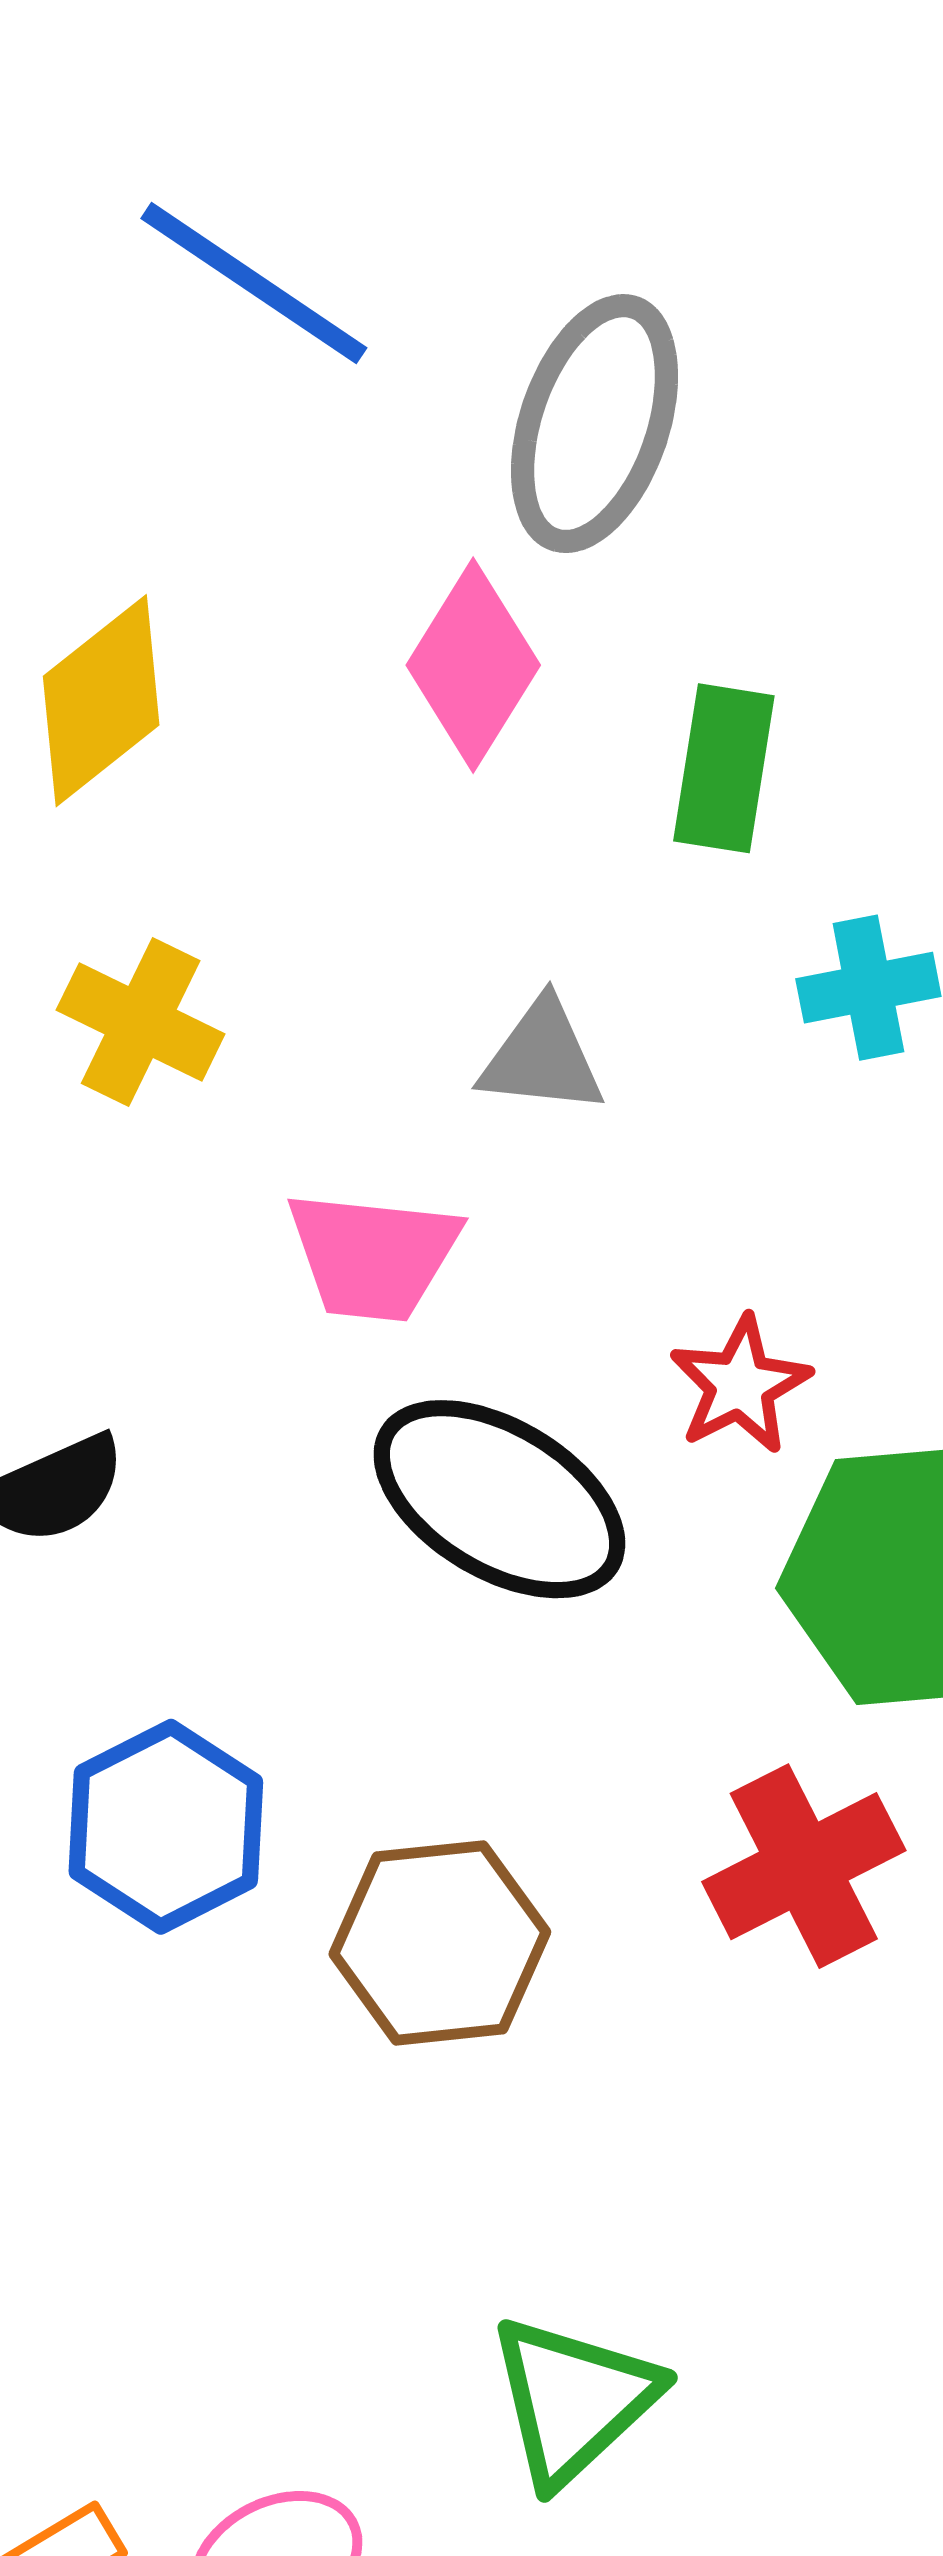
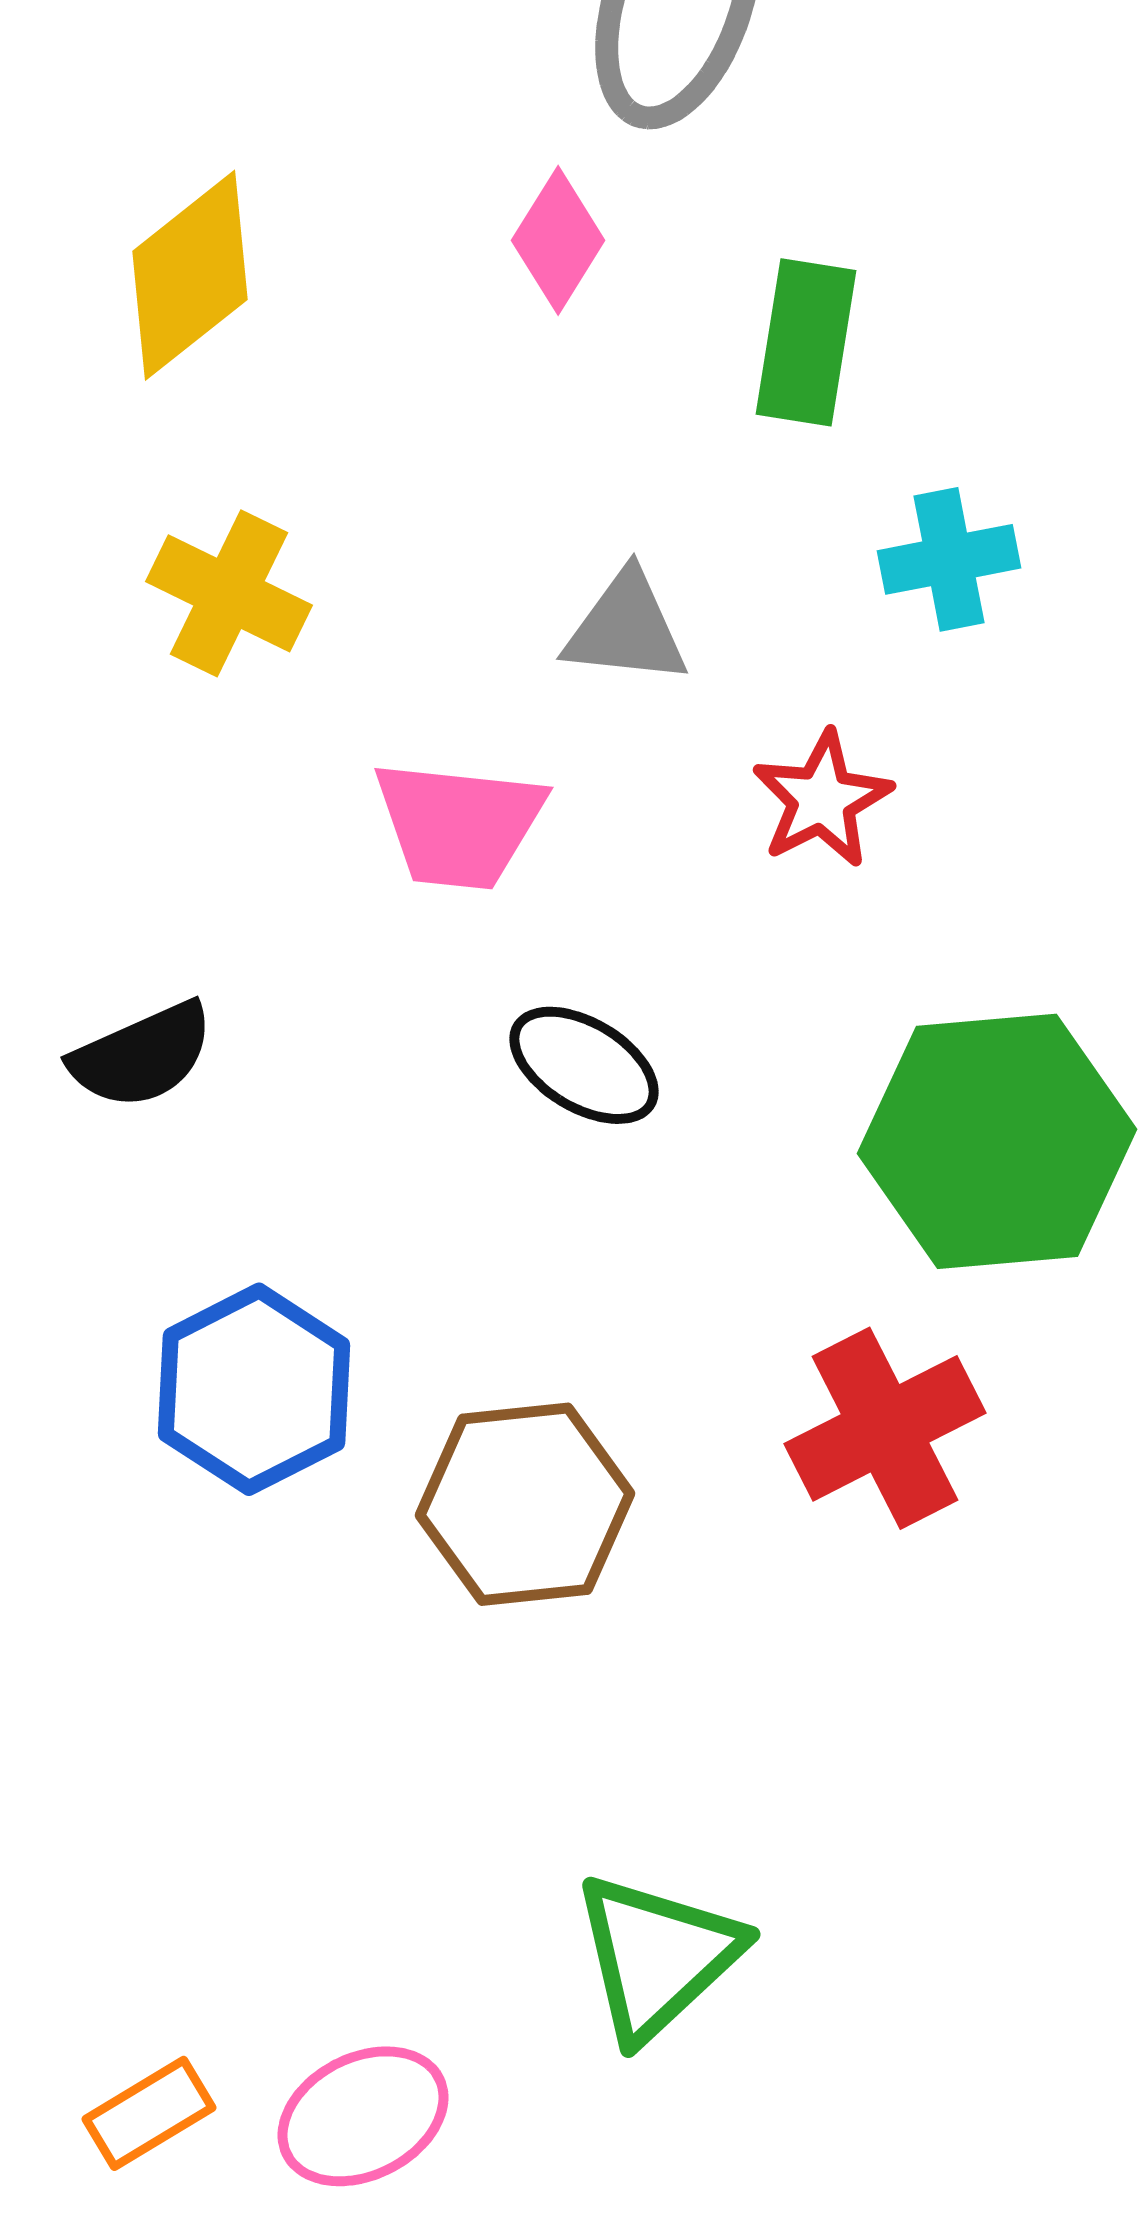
pink diamond: (473, 665) -> (558, 240), size x0.7
red star: (740, 1385) -> (822, 799), moved
black ellipse: (499, 1499) -> (584, 1065), size x0.6

